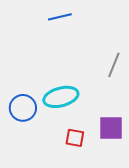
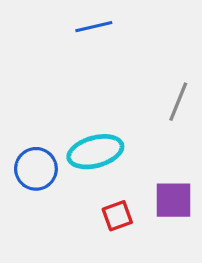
red square: (75, 138) -> (117, 216), turned -30

